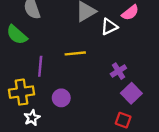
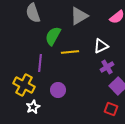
white triangle: (109, 27) -> (101, 46), moved
green semicircle: (17, 35) -> (53, 36), moved, turned 78
yellow cross: (21, 92) -> (24, 85), turned 35

